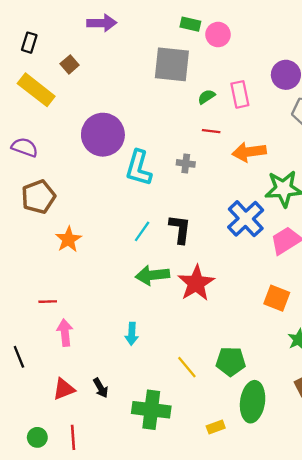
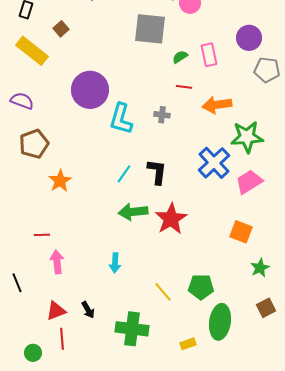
red line: (73, 437) -> (62, 339), moved

